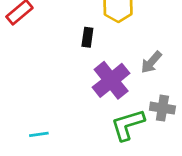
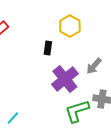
cyan line: (39, 134) -> (13, 118), turned -40

